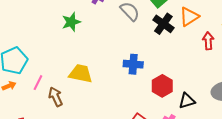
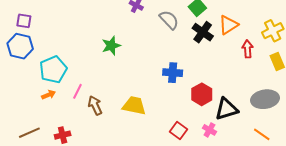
green star: (71, 22) -> (111, 46), moved
yellow trapezoid: (81, 74) -> (134, 106), moved
black triangle: (187, 101) -> (226, 109), size x1.4

